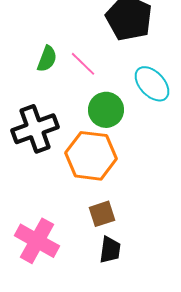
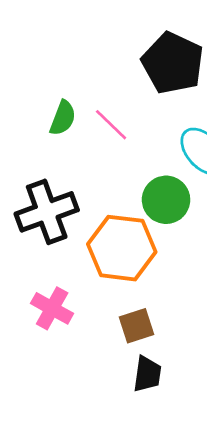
green circle: (106, 110) -> (166, 200), moved
pink cross: (37, 241) -> (52, 308), moved, size x0.7

